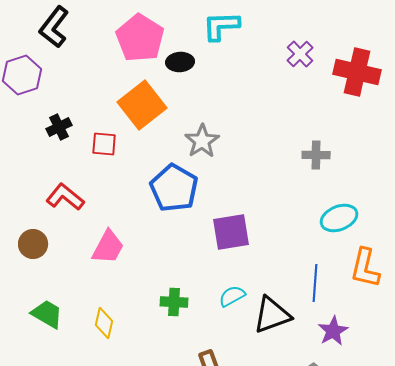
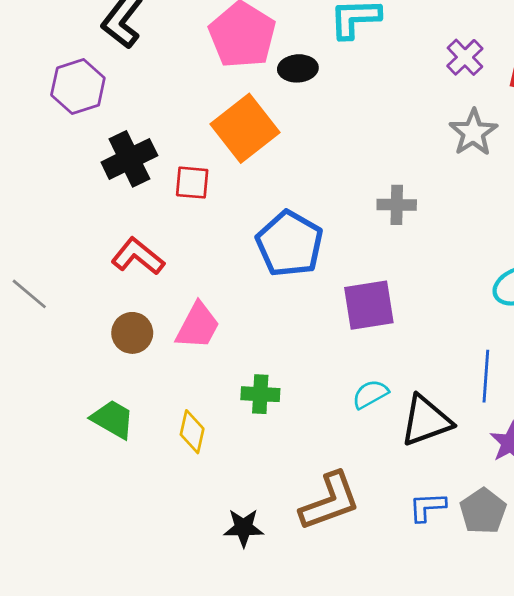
black cross: (59, 127) -> (129, 159), size x1.5
gray star: (202, 141) -> (473, 132), moved
gray cross: (316, 155) -> (397, 205), moved
brown circle: (33, 244) -> (132, 333), moved
green cross: (174, 302) -> (260, 394), moved

